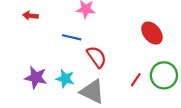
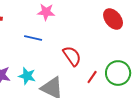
red ellipse: (152, 33) -> (113, 19), moved
red semicircle: (97, 57) -> (72, 56), moved

